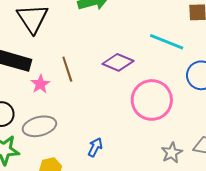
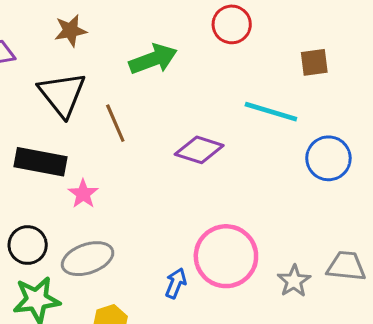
brown line: (67, 69) -> (115, 123), moved
pink circle: (152, 100) -> (226, 256), moved

